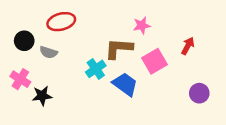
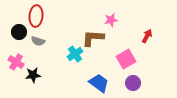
red ellipse: (61, 22) -> (36, 16), moved, turned -70
pink square: (155, 61) -> (126, 59), moved
blue trapezoid: (125, 84) -> (99, 83), moved
purple circle: (199, 93) -> (133, 83), moved

